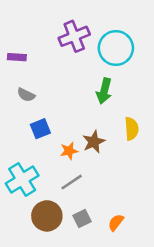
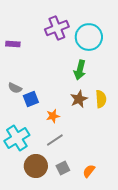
gray semicircle: (26, 95) -> (15, 88), moved
brown star: (94, 142) -> (79, 99), moved

